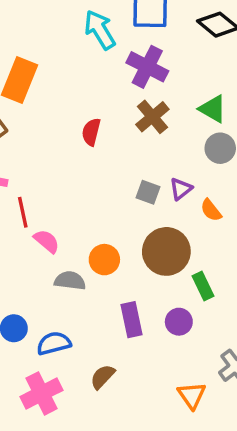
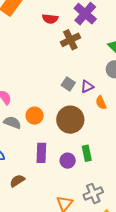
brown cross: (152, 117) -> (70, 40), moved
red semicircle: (91, 132) -> (50, 19), moved, turned -112
green rectangle: (203, 286) -> (87, 153), moved

